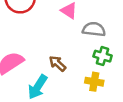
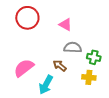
gray semicircle: (94, 29) -> (73, 47), moved

